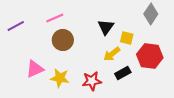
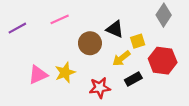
black triangle: (106, 27) -> (115, 29), turned -42
yellow square: (127, 38) -> (138, 41), turned -32
brown circle: (63, 40) -> (90, 43), moved
yellow star: (60, 78) -> (65, 73), moved, turned -30

